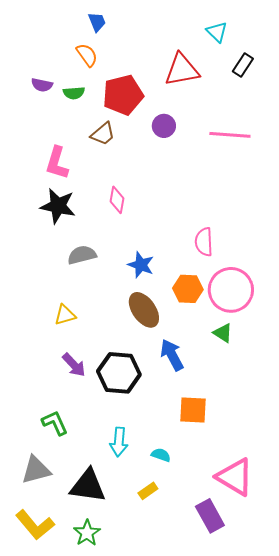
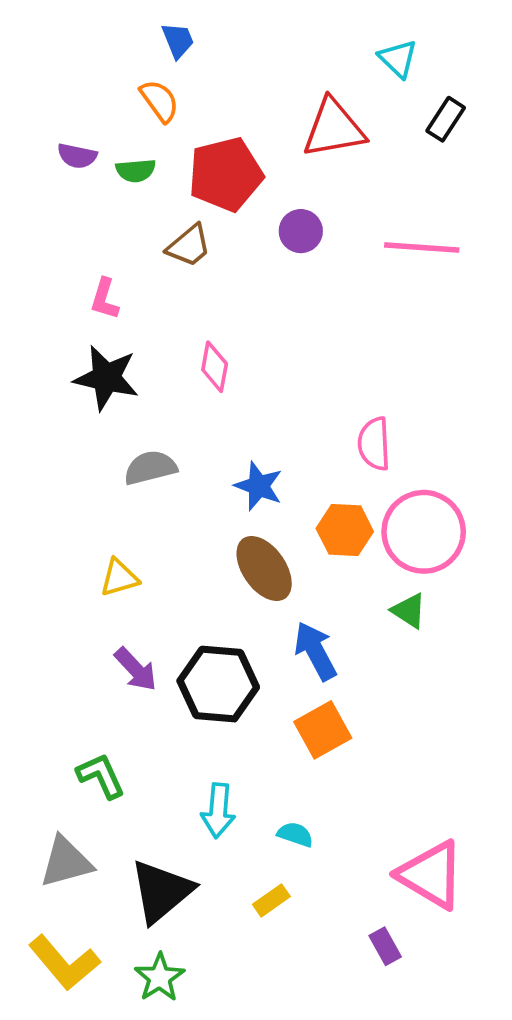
pink L-shape: (57, 163) -> (105, 299), size x0.7
orange square: (193, 410) -> (323, 730), moved, turned -32
black triangle: (88, 486) -> (161, 891), turned -48
purple rectangle: (210, 516) -> (385, 946), size x0.6

